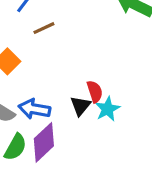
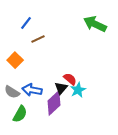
red semicircle: (95, 92) -> (70, 79), turned -32
purple diamond: (44, 142) -> (54, 103), moved

